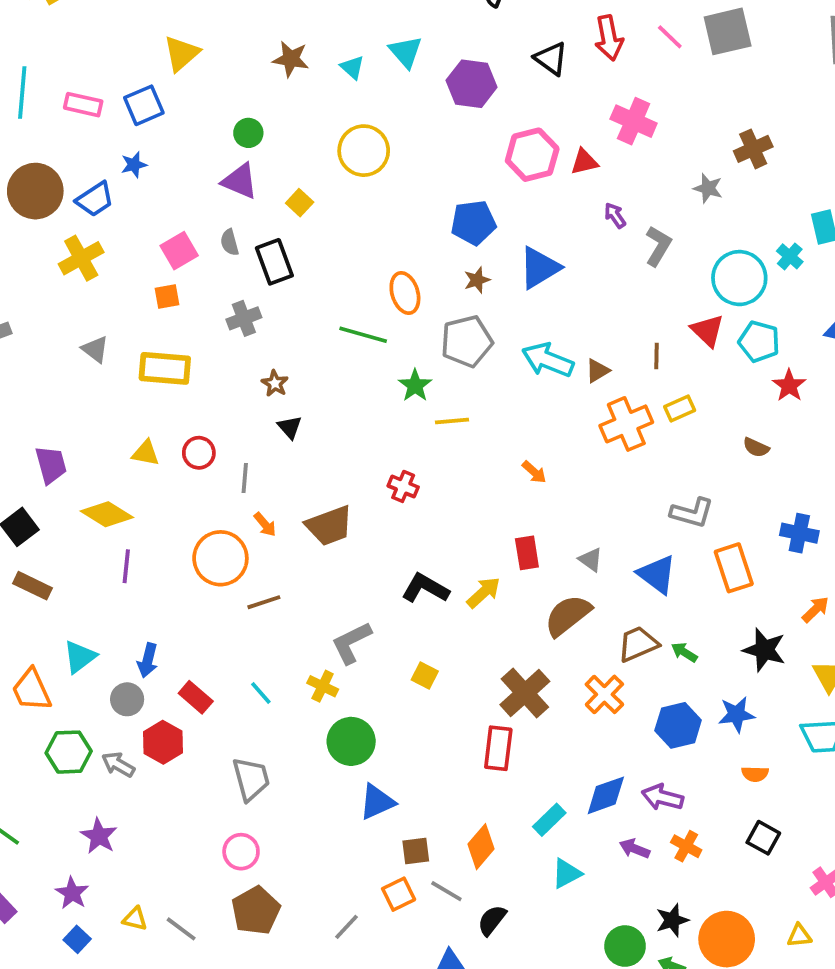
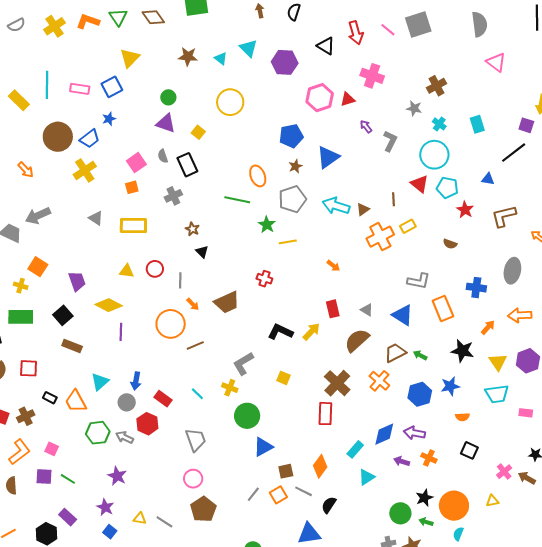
cyan cross: (790, 256) -> (439, 124), moved
gray line: (347, 927) -> (253, 494), moved

